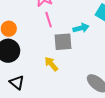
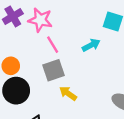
gray square: (63, 42) -> (54, 70), moved

